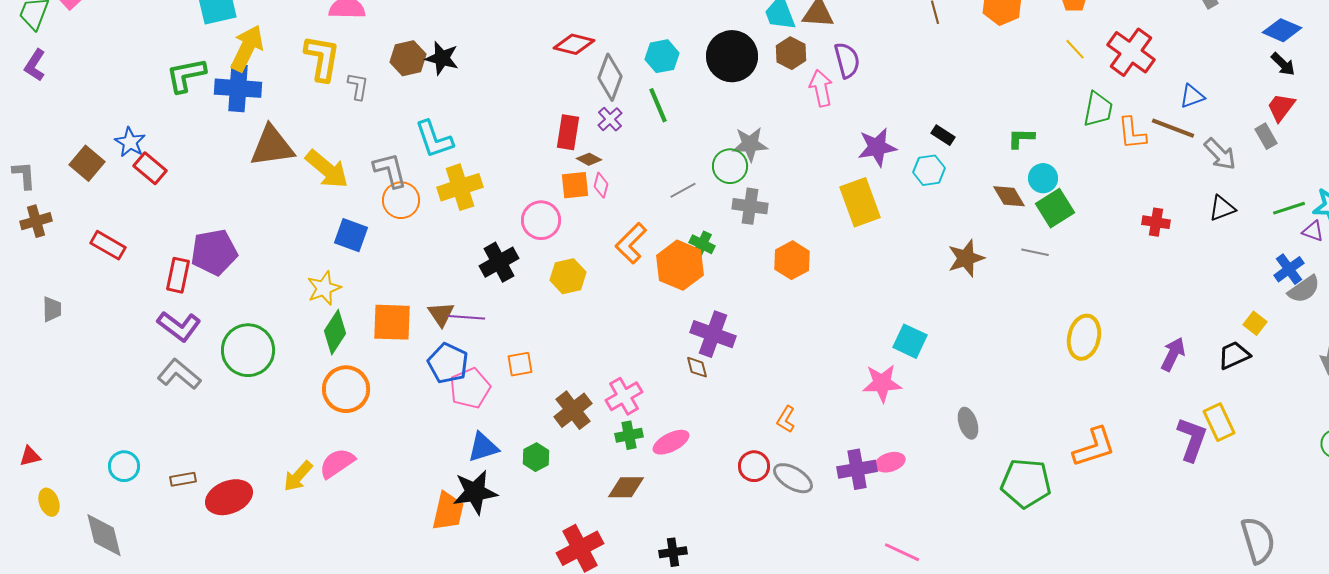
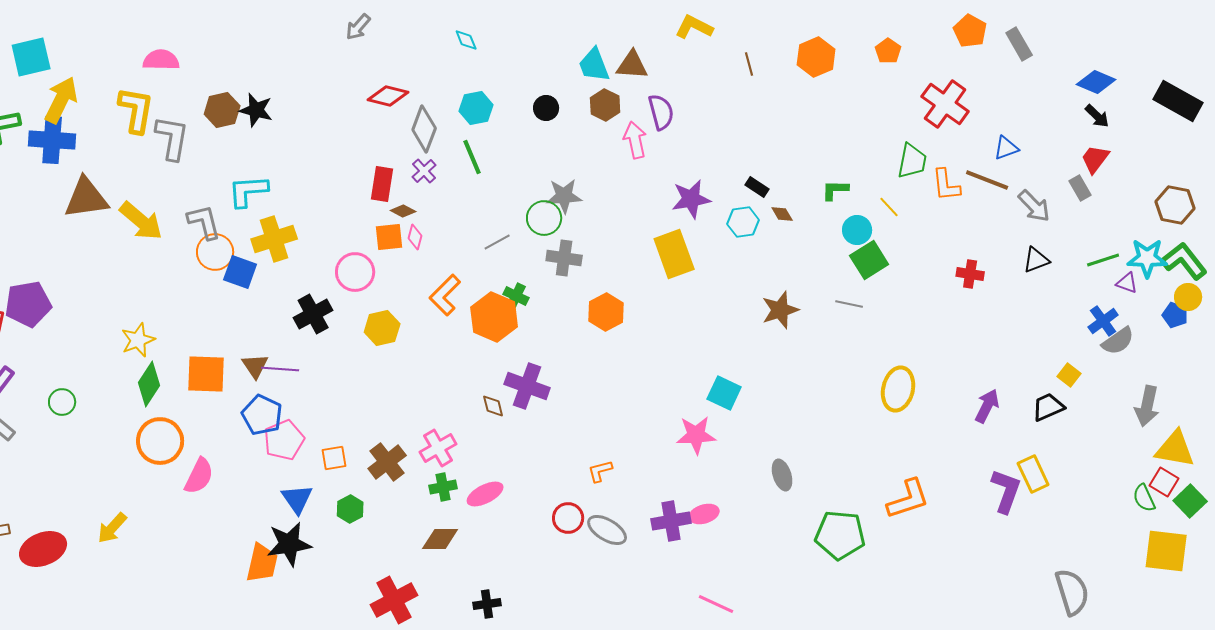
yellow line: (1075, 49) -> (889, 207), moved
black circle: (732, 56) -> (546, 108), size x0.5
gray L-shape: (358, 86) -> (172, 138), size x1.6
cyan L-shape: (434, 139) -> (248, 191), turned 105
brown diamond: (1009, 196) -> (782, 214), moved, size x0.7
blue square: (351, 235) -> (240, 272), moved
green circle: (248, 350) -> (62, 402), size x0.5
orange square: (520, 364) -> (334, 458), moved
brown diamond: (697, 367) -> (493, 406), moved
orange L-shape: (786, 419) -> (600, 471), turned 44
blue triangle: (483, 447) -> (297, 499), turned -48
pink semicircle: (337, 463) -> (199, 476), moved, turned 150

